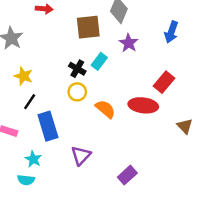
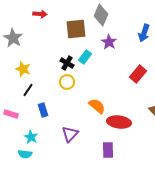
red ellipse: (143, 105) -> (119, 122), moved
orange semicircle: (105, 109) -> (97, 106), moved
blue rectangle: (48, 126) -> (43, 110), size x0.6
purple rectangle: (127, 175) -> (108, 150), turned -49

